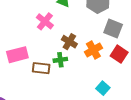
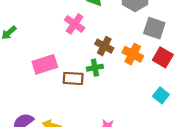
orange cross: (93, 50) -> (133, 54), turned -30
cyan square: (103, 88) -> (161, 95), moved

